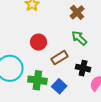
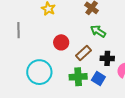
green cross: (37, 80) -> (78, 77), moved
blue square: (59, 86) -> (98, 79), moved

